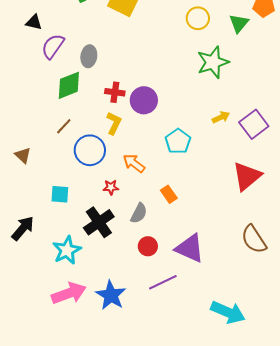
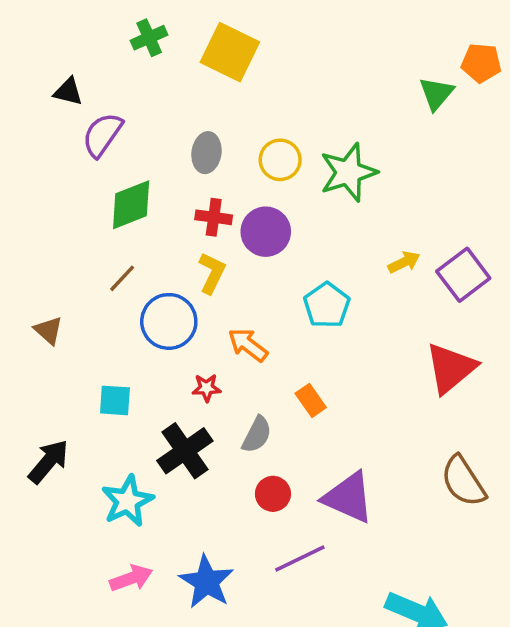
yellow circle: (198, 18) -> (280, 160), moved
gray ellipse: (89, 56) -> (206, 153), moved
green star: (213, 62) -> (348, 172), moved
pink arrow: (69, 293) -> (131, 578), size x0.7

